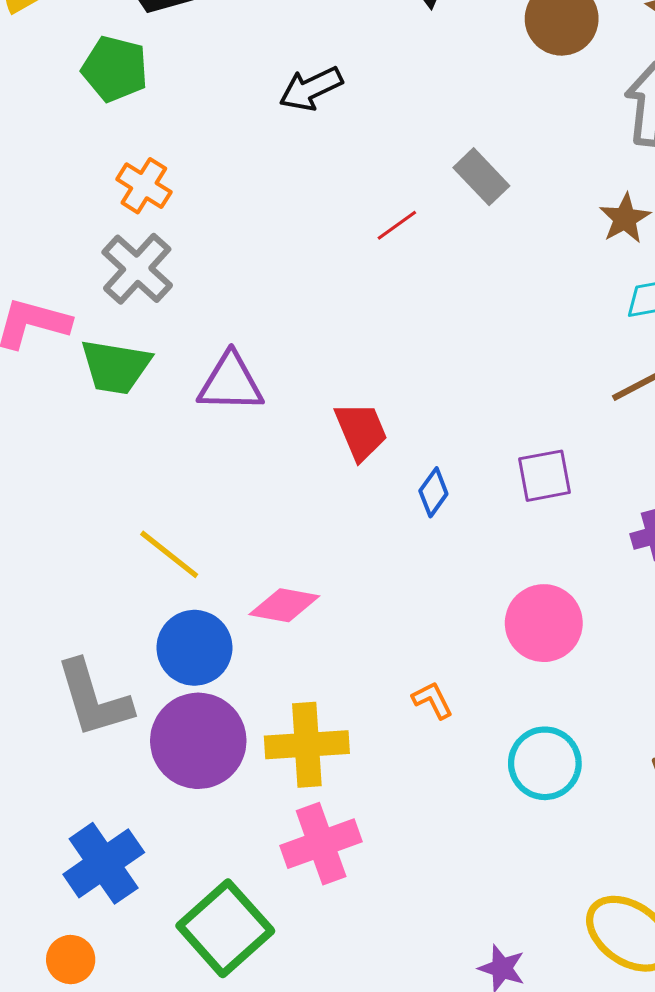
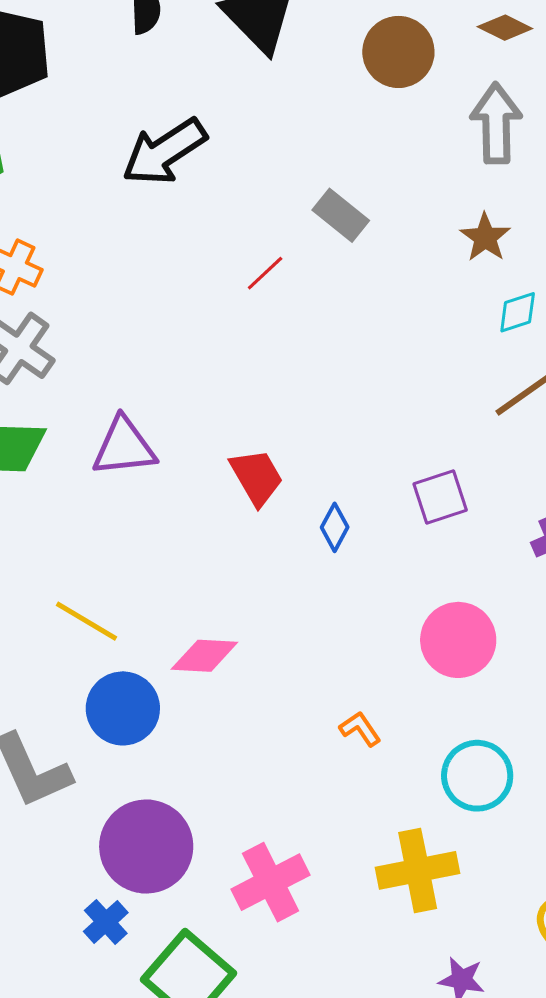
black arrow: (311, 89) -> (164, 152), size x1.4
purple circle: (198, 741) -> (146, 847), moved
yellow cross: (307, 745) -> (418, 870), moved
blue cross: (104, 863) -> (106, 922), moved, size x0.6

